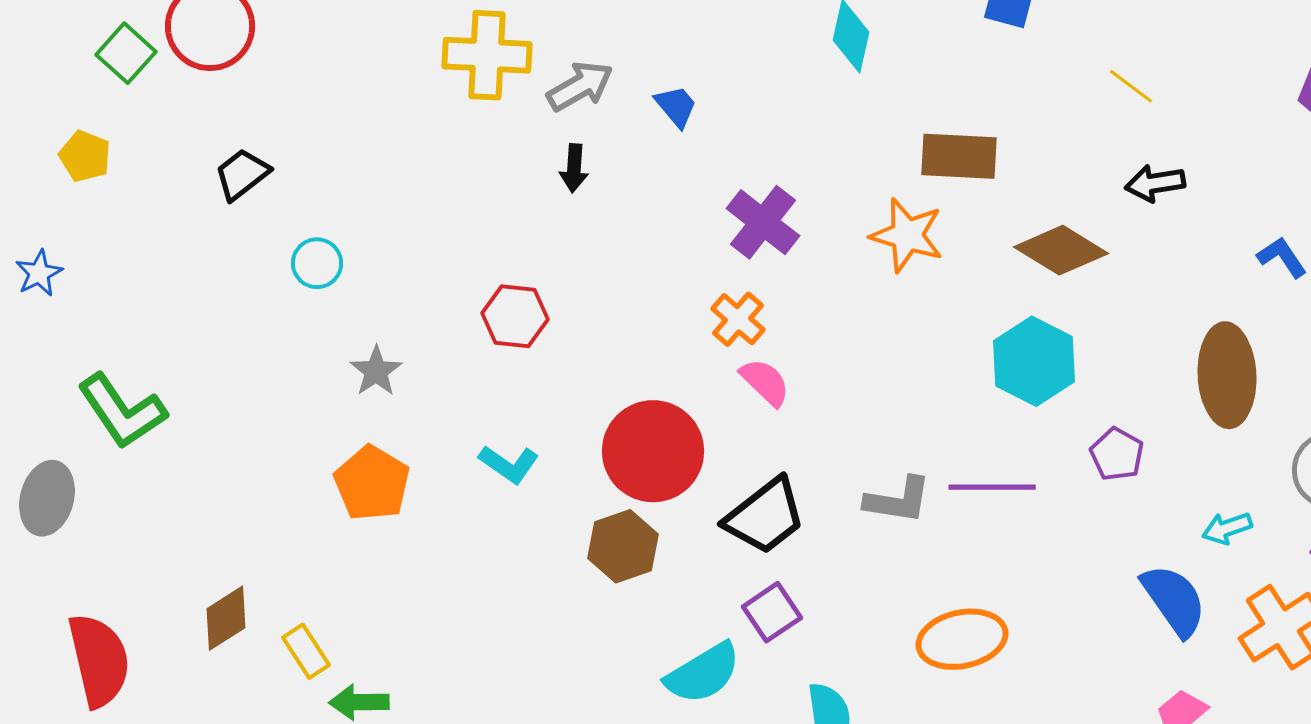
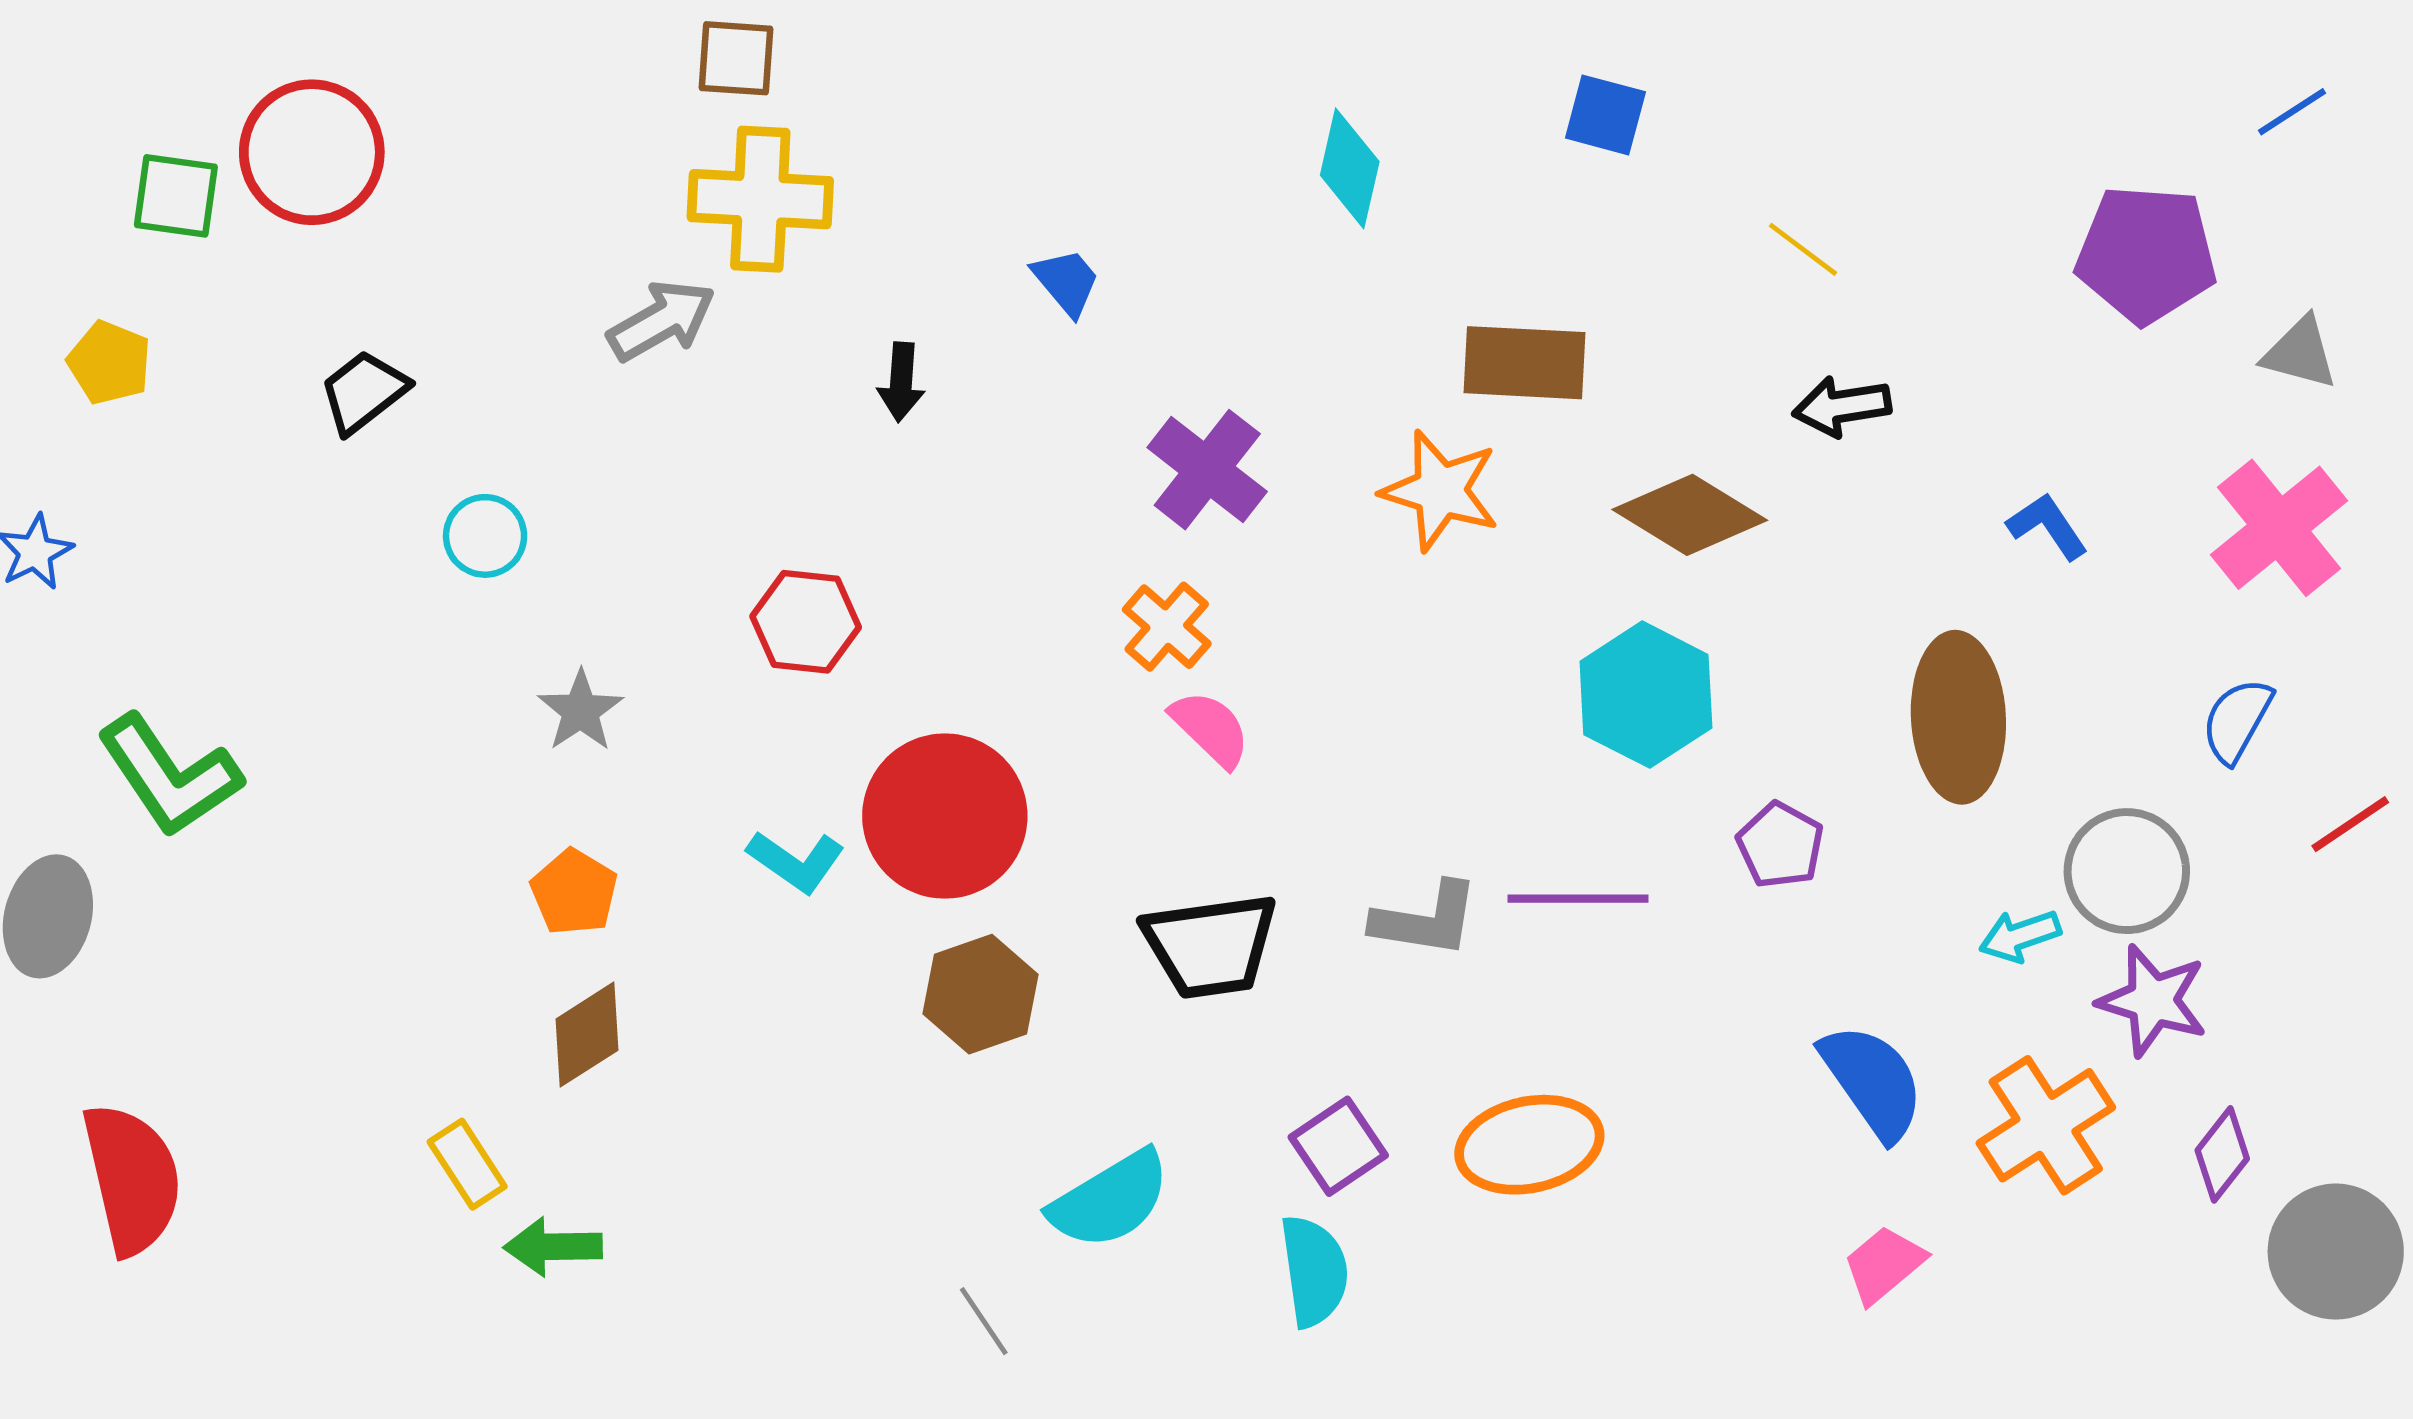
green square: (126, 53) -> (176, 196), turned -34
gray arrow: (580, 86) -> (662, 321), moved
red circle: (653, 451) -> (945, 816), moved
orange pentagon: (372, 483) -> (574, 892), size x0.7
black trapezoid: (765, 516) -> (1210, 946), turned 30
cyan arrow: (1227, 528) -> (2020, 936), moved
purple square: (772, 612) -> (1338, 1146), moved
brown diamond: (226, 618) -> (587, 1035), moved

